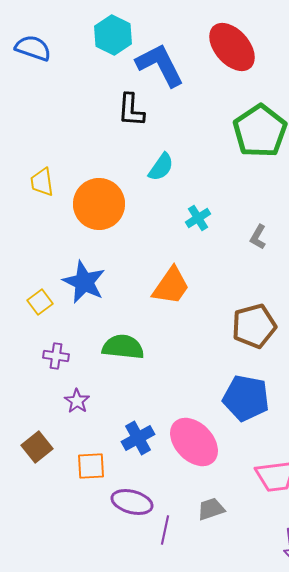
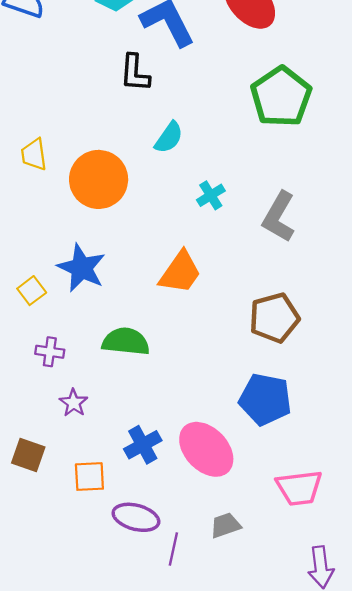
gray L-shape: (258, 237) -> (279, 217), size x1.8
brown square: (37, 447) -> (28, 455), turned -32

